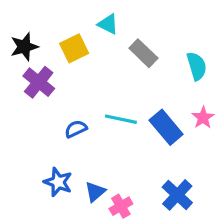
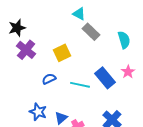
cyan triangle: (108, 24) -> (79, 14), moved
yellow square: (74, 48) -> (62, 53), moved
cyan line: (121, 119) -> (80, 85), moved

